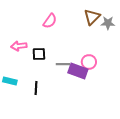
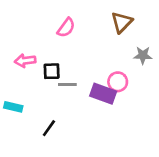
gray star: (108, 23) -> (143, 55), moved
gray line: (63, 64) -> (67, 84), moved
black line: (36, 88) -> (49, 128), moved, turned 32

